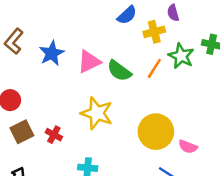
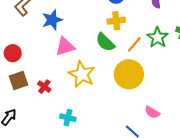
yellow cross: (154, 32) -> (116, 21), moved
pink triangle: (89, 62) -> (65, 46), moved
yellow circle: (156, 132) -> (129, 74), moved

